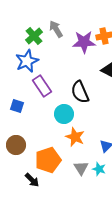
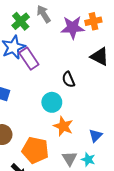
purple rectangle: (42, 86) -> (29, 59), moved
black semicircle: (80, 92) -> (68, 79), size x0.7
orange pentagon: (48, 160) -> (35, 150), turned 30

